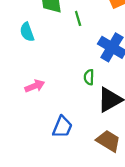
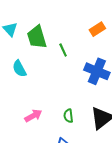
green semicircle: (89, 77) -> (68, 116), moved

